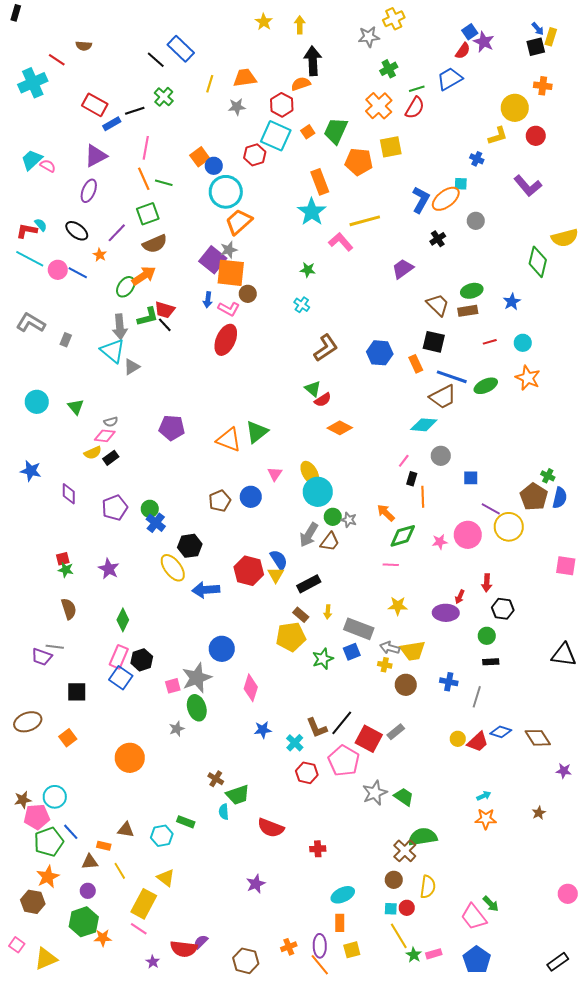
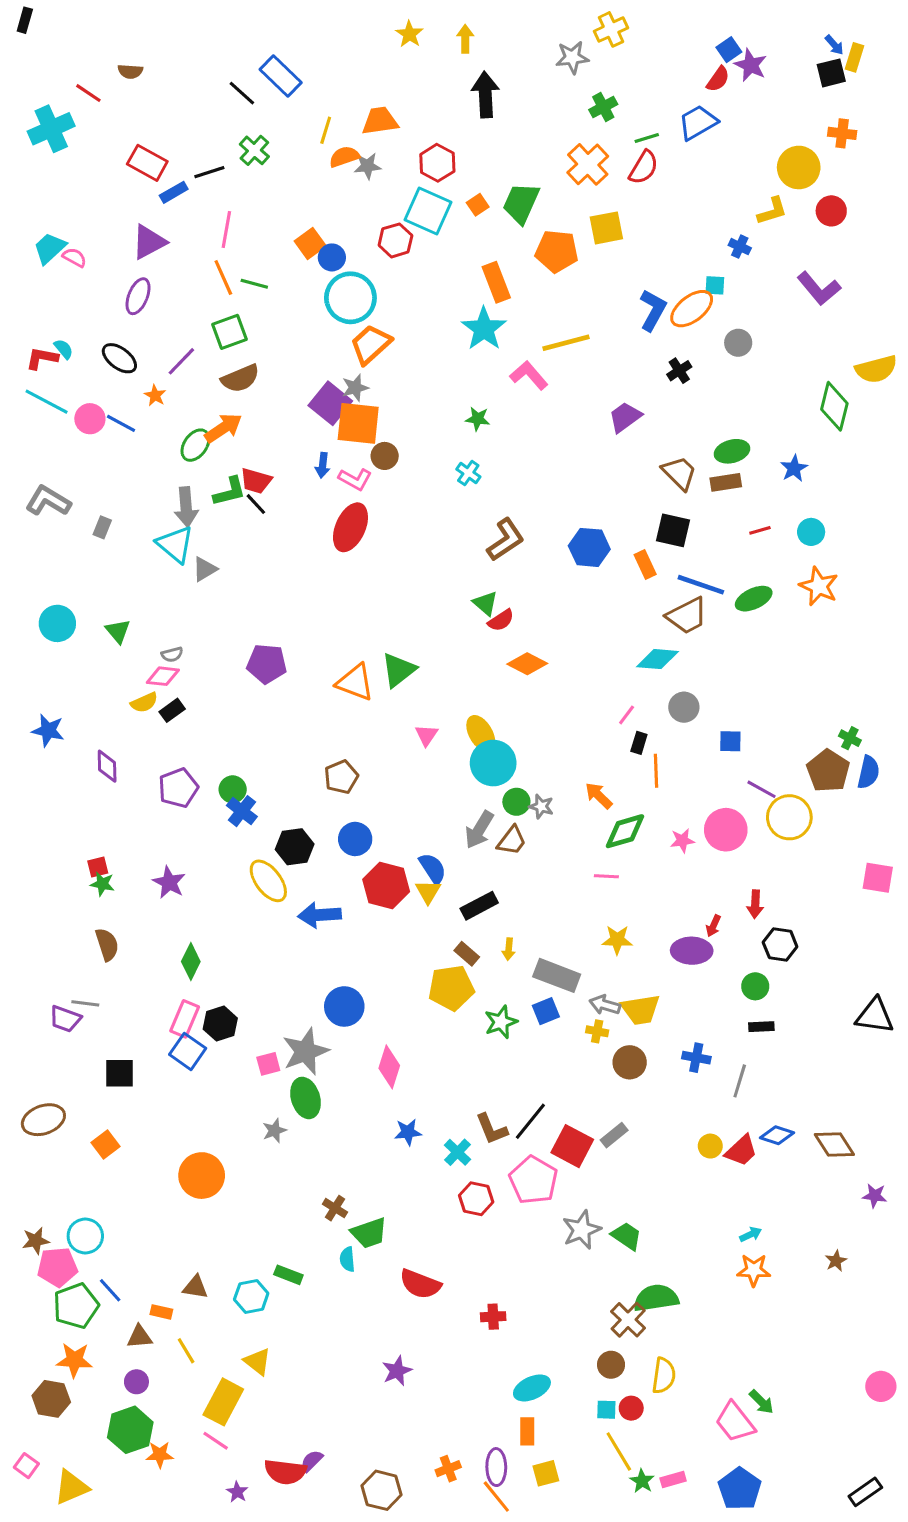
orange semicircle: (301, 84) -> (344, 157), moved
blue circle: (251, 497) -> (355, 839), moved
orange star: (48, 877) -> (74, 1360), turned 30

